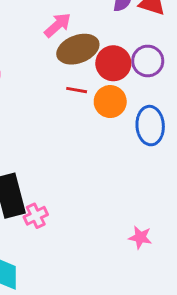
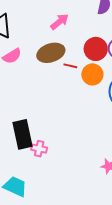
brown ellipse: (78, 49) -> (51, 53), moved
pink cross: (36, 216) -> (39, 149), turned 35

